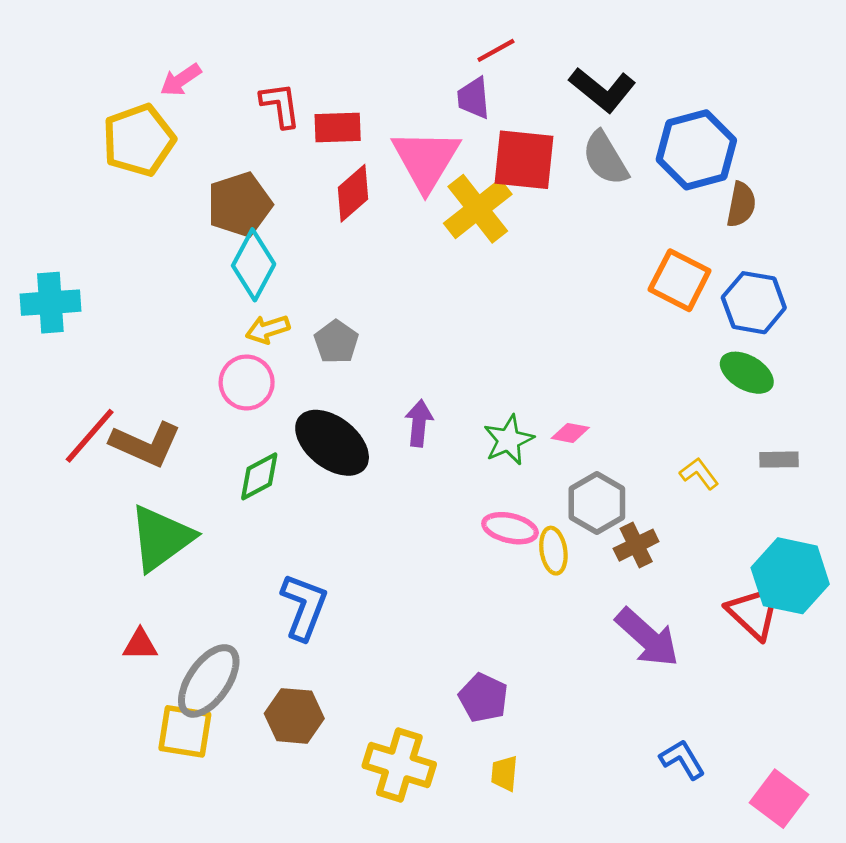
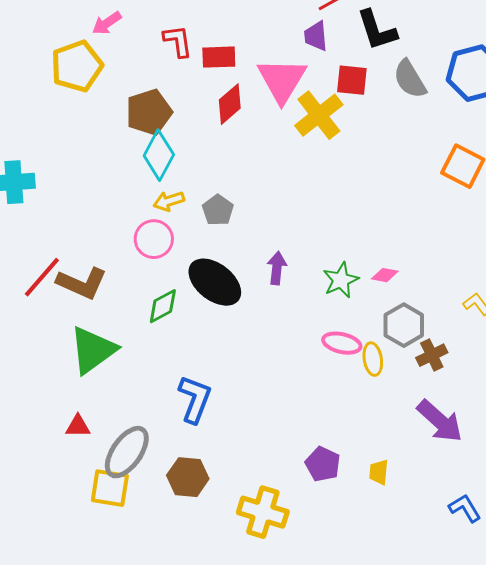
black L-shape: (602, 90) -> (377, 30), moved, turned 33
red square: (524, 160) -> (352, 80), size x0.7
yellow trapezoid: (504, 773) -> (379, 472), moved

